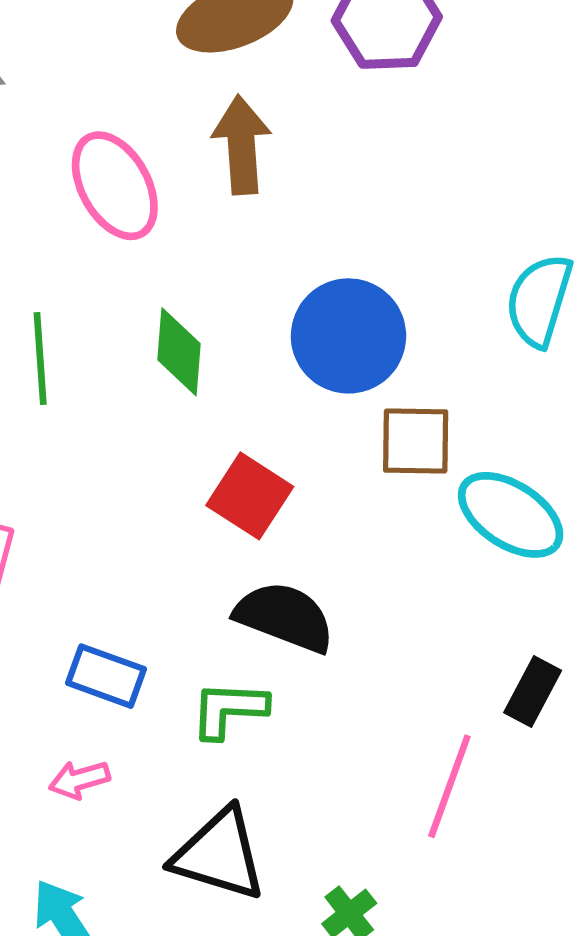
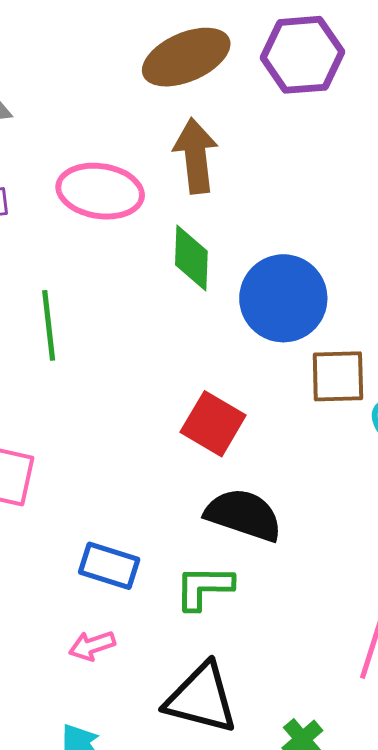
pink ellipse: (115, 186) -> (100, 191), turned -50
green diamond: (179, 352) -> (191, 258), moved

